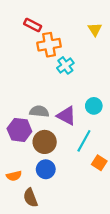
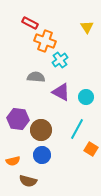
orange cross: (49, 45) -> (45, 41), turned 30
gray semicircle: (39, 111) -> (36, 77), moved
purple triangle: (66, 116) -> (61, 92), moved
brown semicircle: (30, 198) -> (28, 181), turned -54

